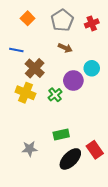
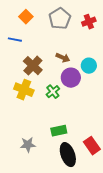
brown arrow: (65, 48) -> (63, 58), moved
blue line: (16, 50) -> (15, 40), moved
black ellipse: (70, 159) -> (68, 155), turned -65

